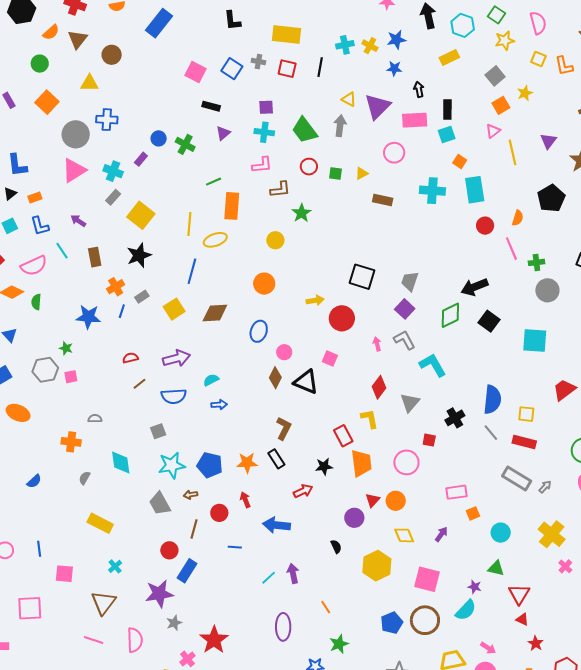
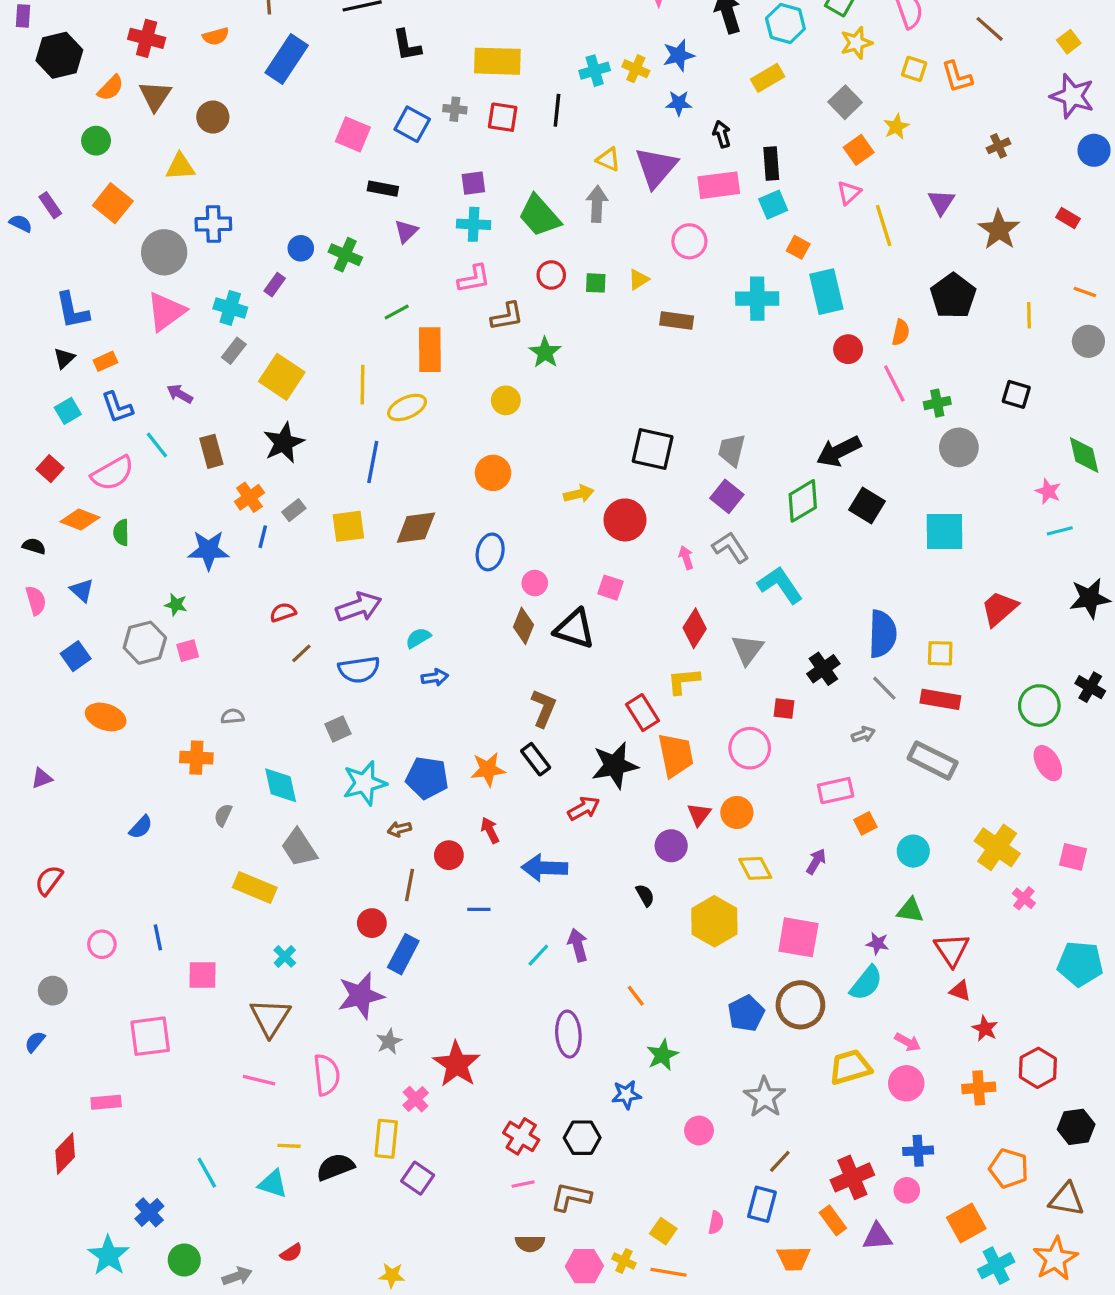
yellow square: (174, 309) -> (348, 526), turned 30
yellow L-shape: (370, 419) -> (683, 681), turned -80
black star: (324, 466) -> (615, 765), size x1.6
gray arrow: (545, 487) -> (863, 734), moved, turned 32
gray trapezoid: (160, 504) -> (299, 848), moved

